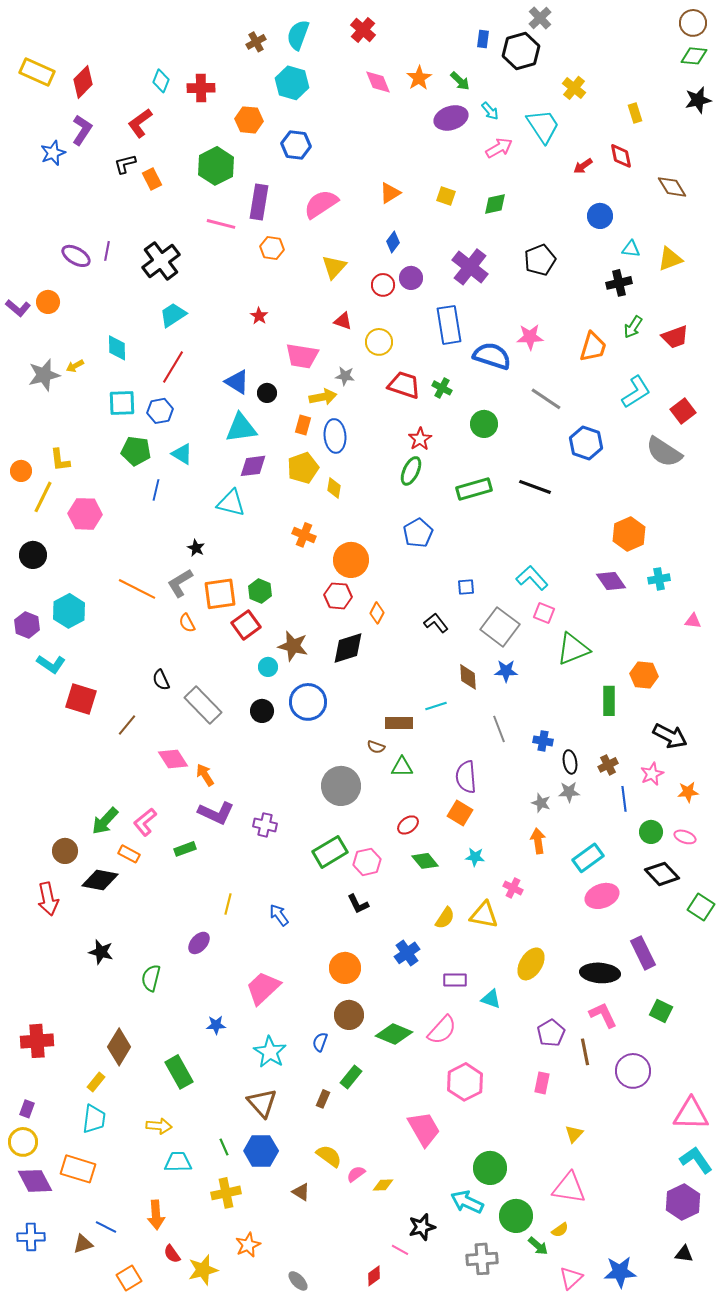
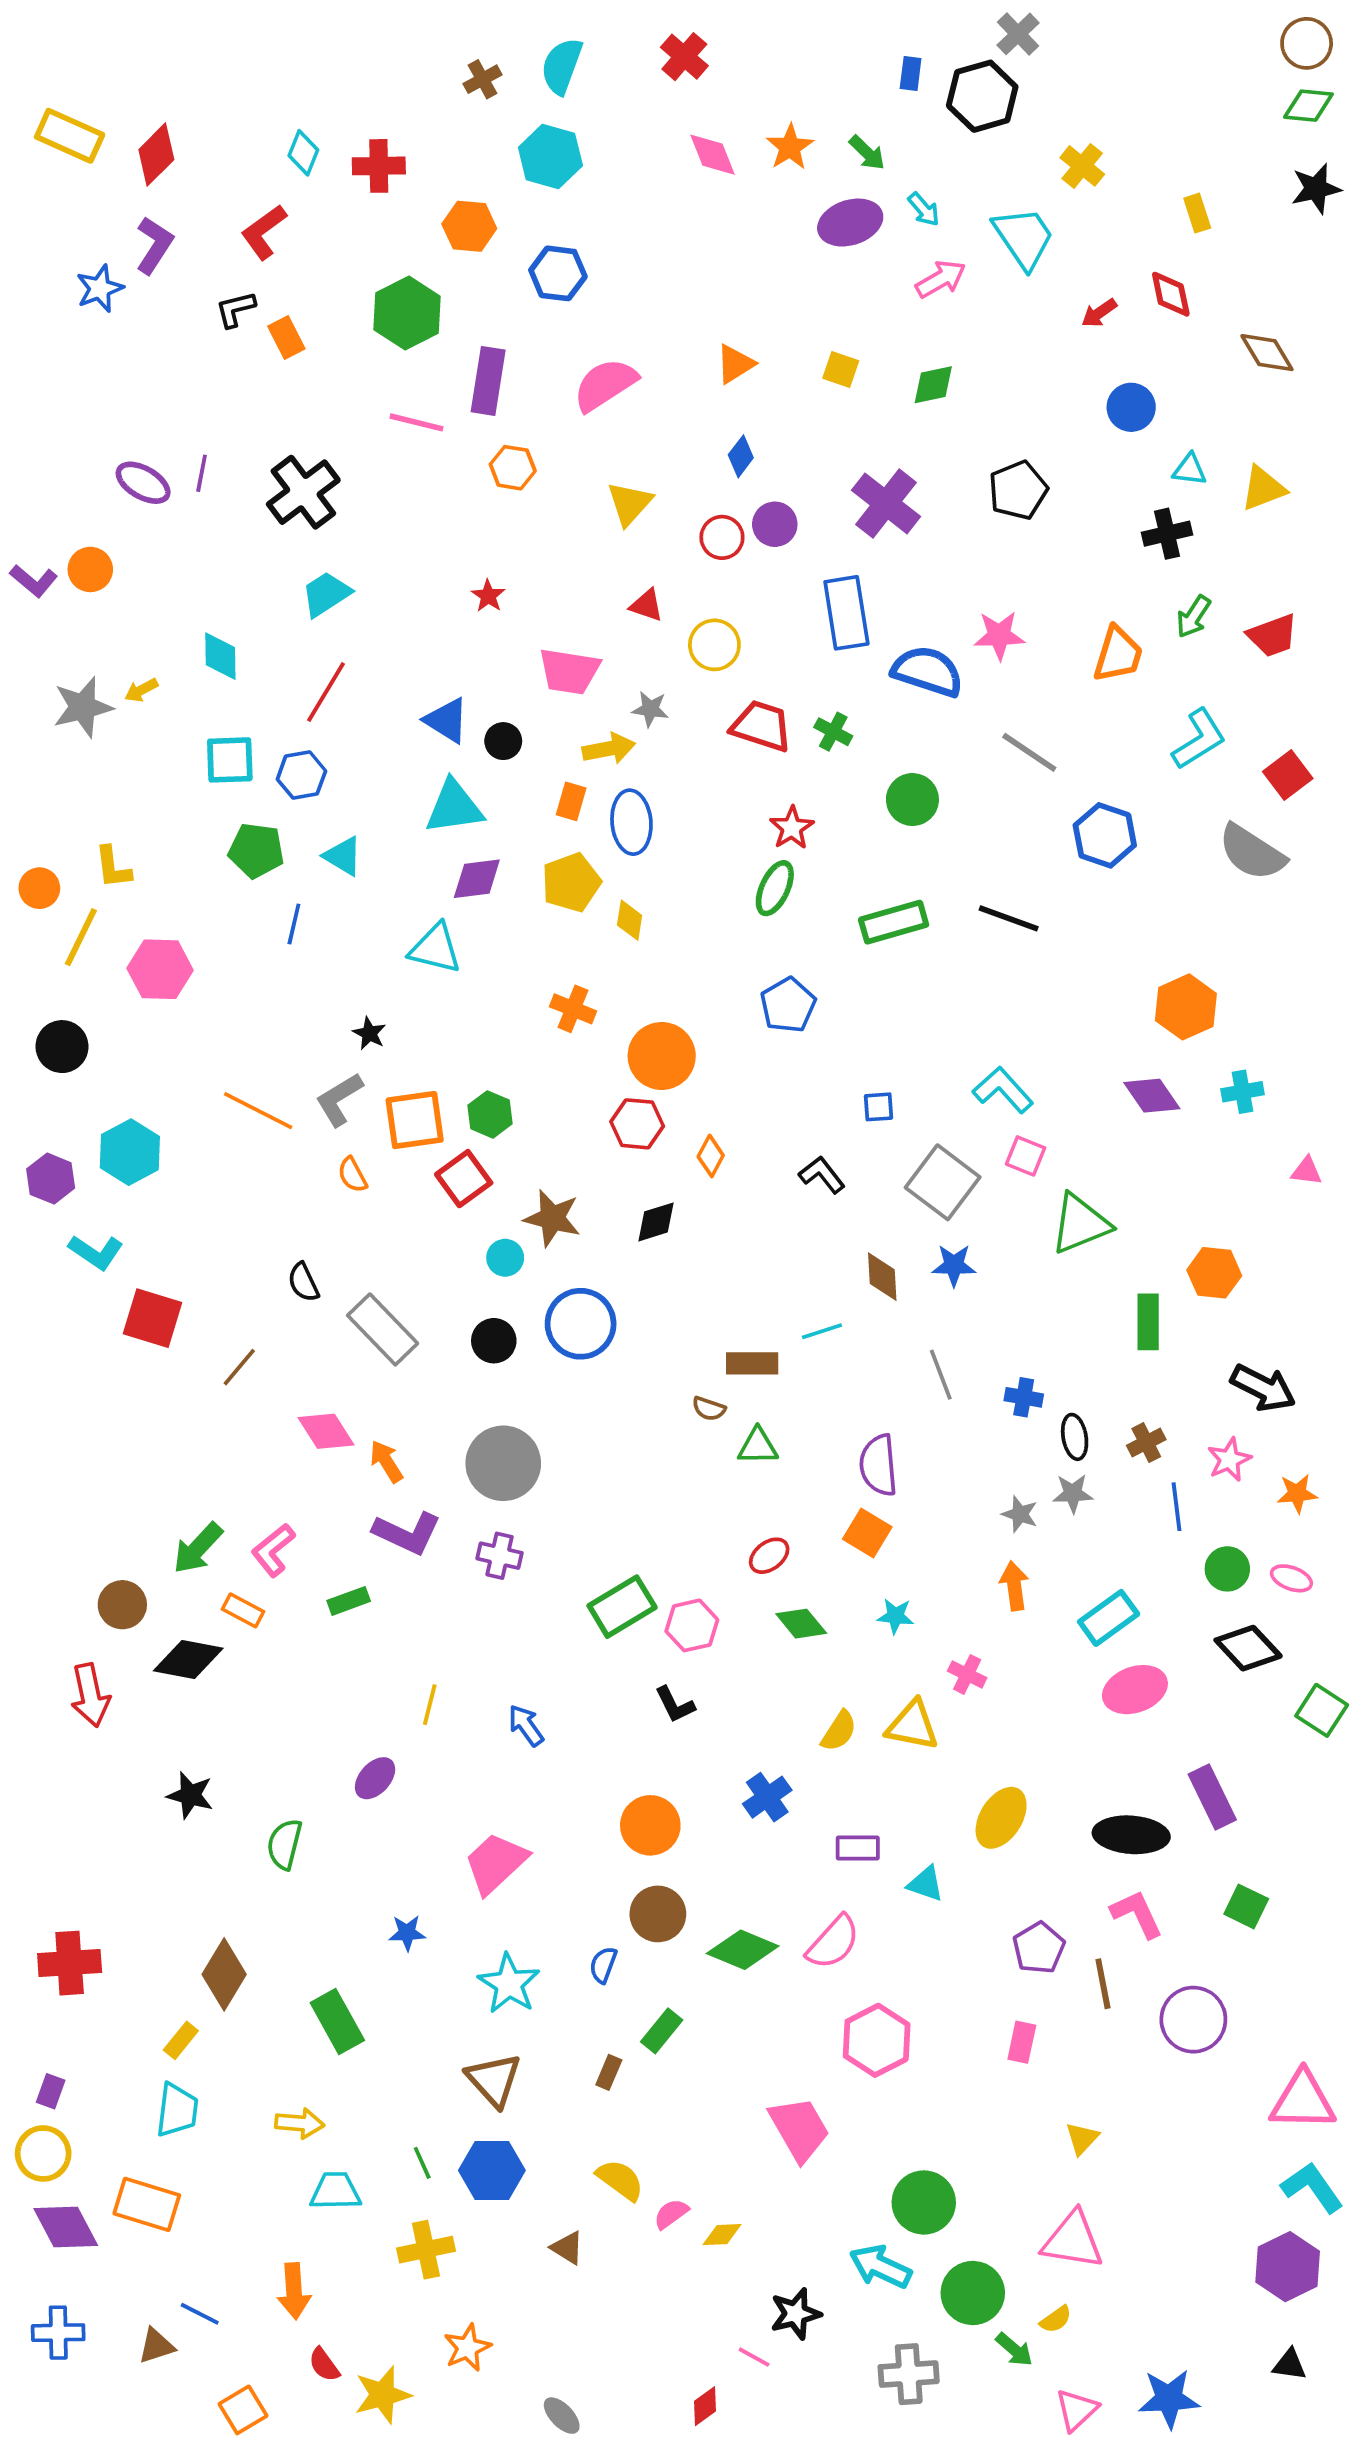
black diamond: (348, 648) -> (656, 1222), size x0.7
gray circle: (341, 786) -> (503, 1463), moved

